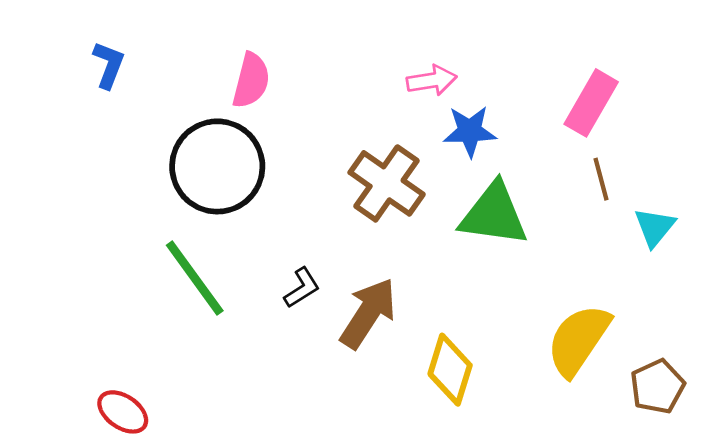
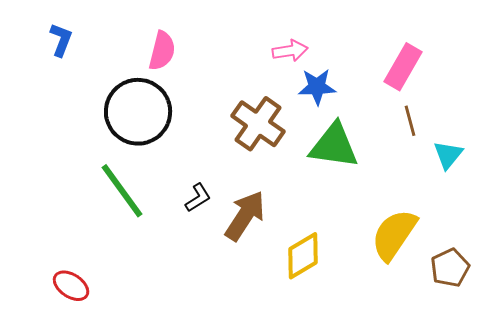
yellow diamond: (450, 370) -> (303, 256), turned 42

